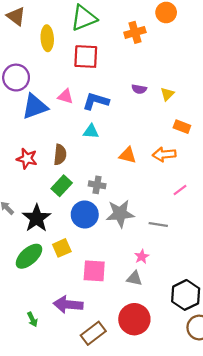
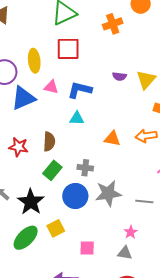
yellow ellipse: (47, 38) -> (34, 61), moved
yellow triangle: (167, 94) -> (146, 80), size x1.5
pink square: (94, 271) -> (87, 248), size x0.7

